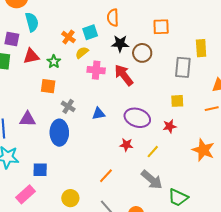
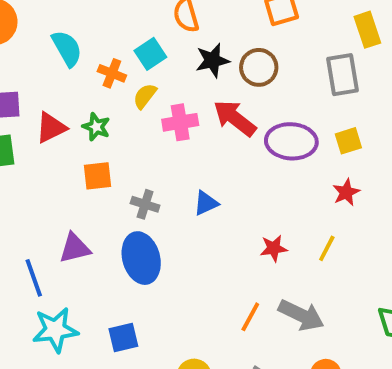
cyan semicircle: (32, 22) -> (67, 48), moved
purple ellipse: (137, 118) -> (291, 141), moved
gray arrow: (152, 180) -> (301, 315), moved

